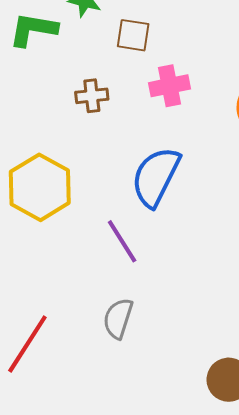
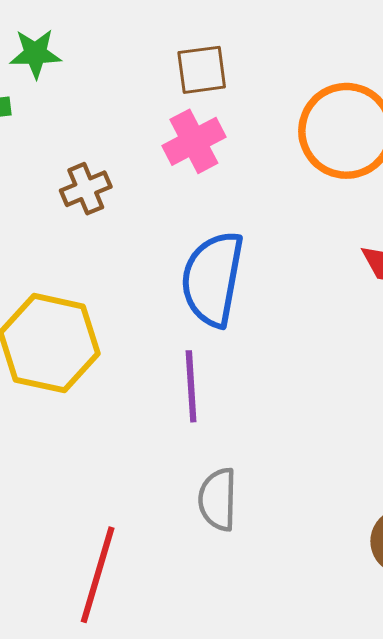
brown square: (133, 35) -> (202, 70), moved
purple line: (122, 241) -> (191, 386), turned 45

